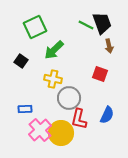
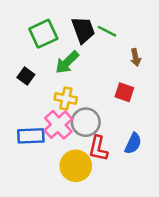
black trapezoid: (102, 23) -> (83, 30), moved
blue rectangle: (25, 109) -> (31, 136), size x1.5
pink cross: (40, 130) -> (58, 125), moved

